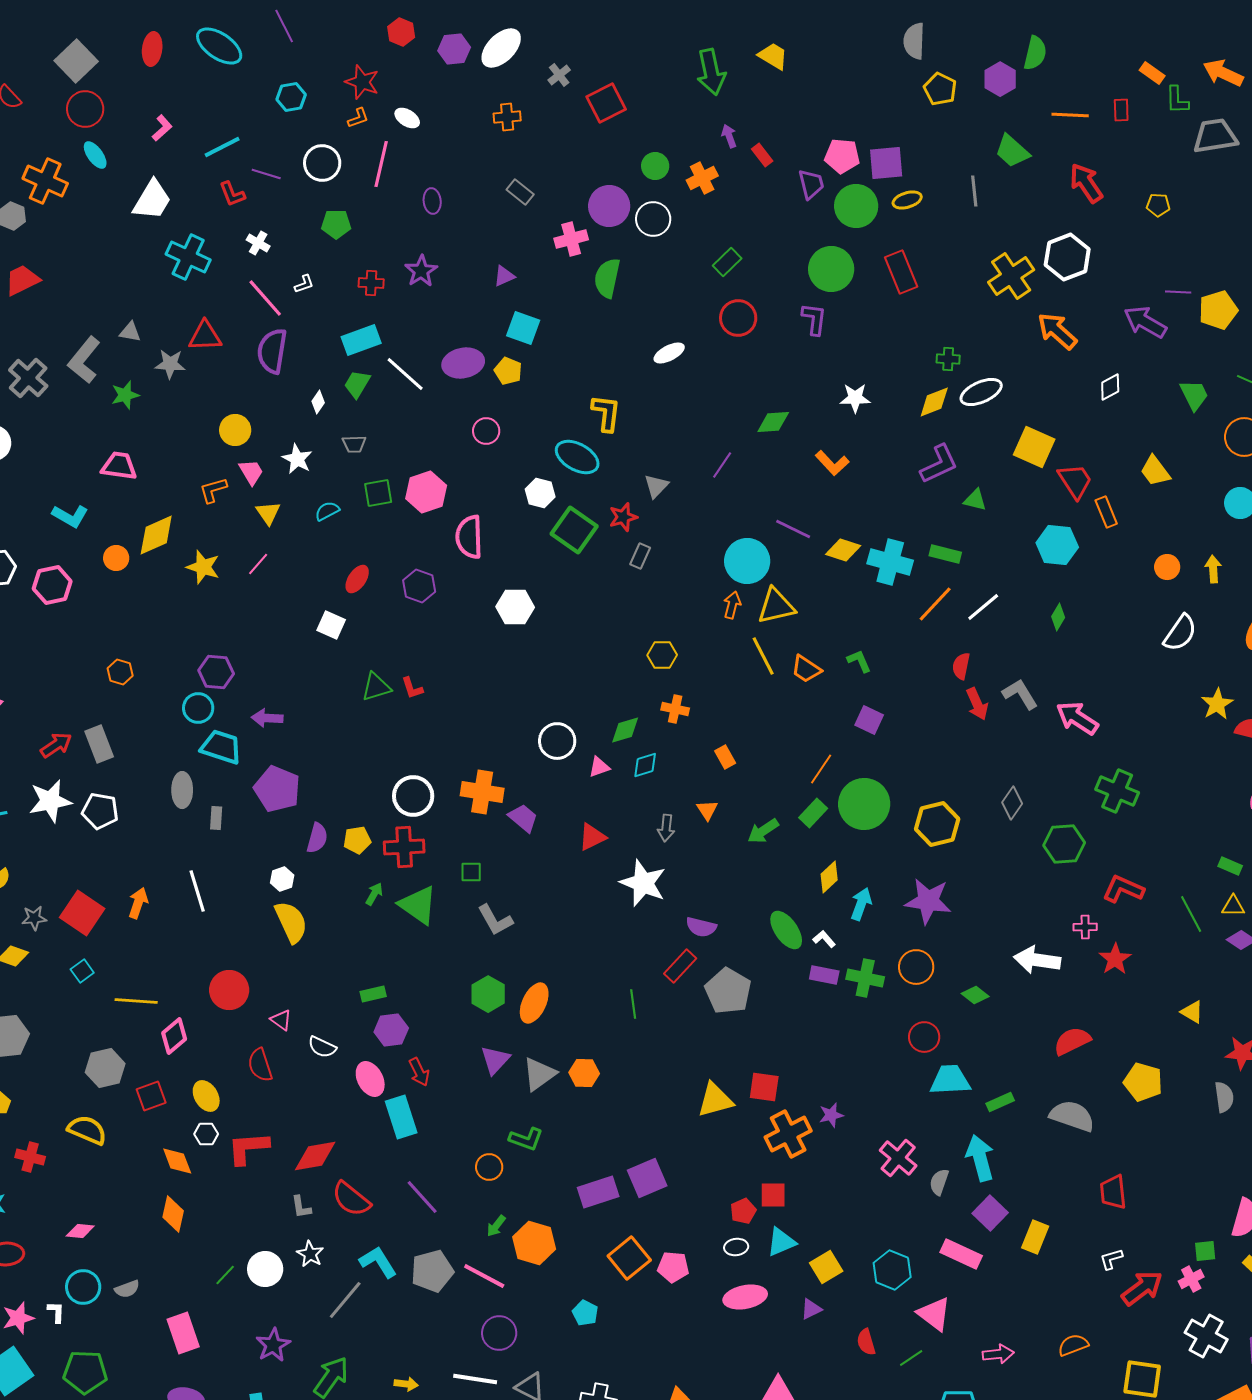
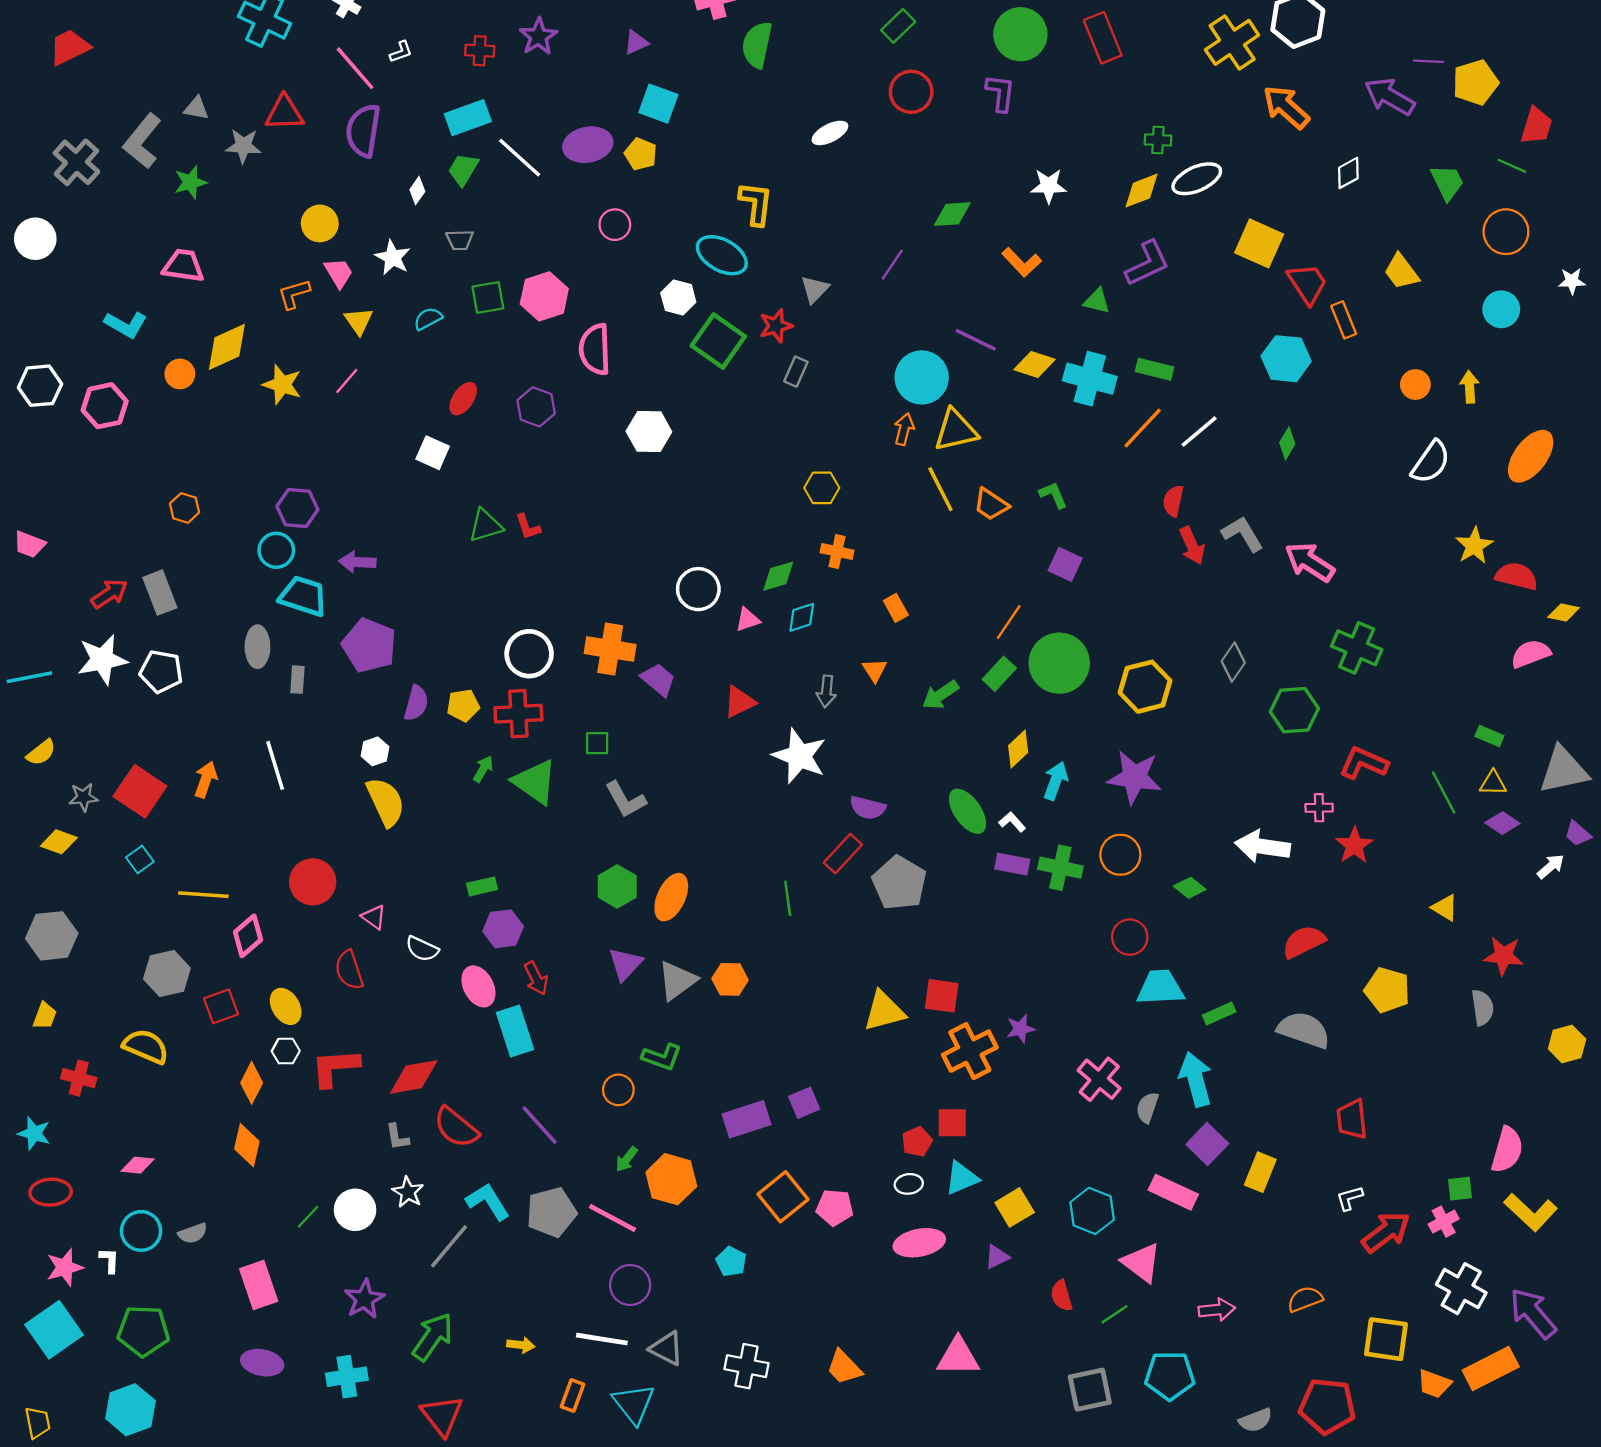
green triangle: (975, 500) -> (1097, 301), moved
orange diamond: (177, 1161) -> (252, 1083), turned 48
purple square: (647, 1178) -> (804, 1103), size x0.7

